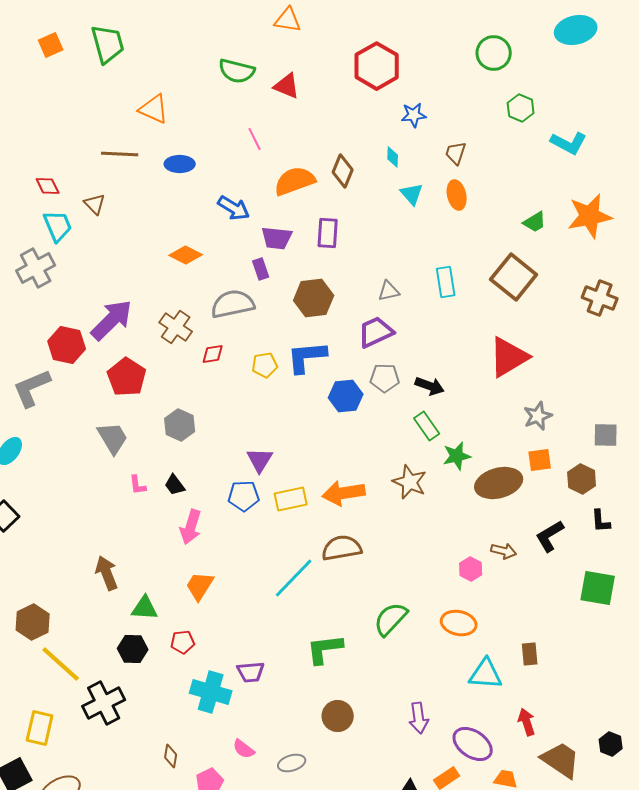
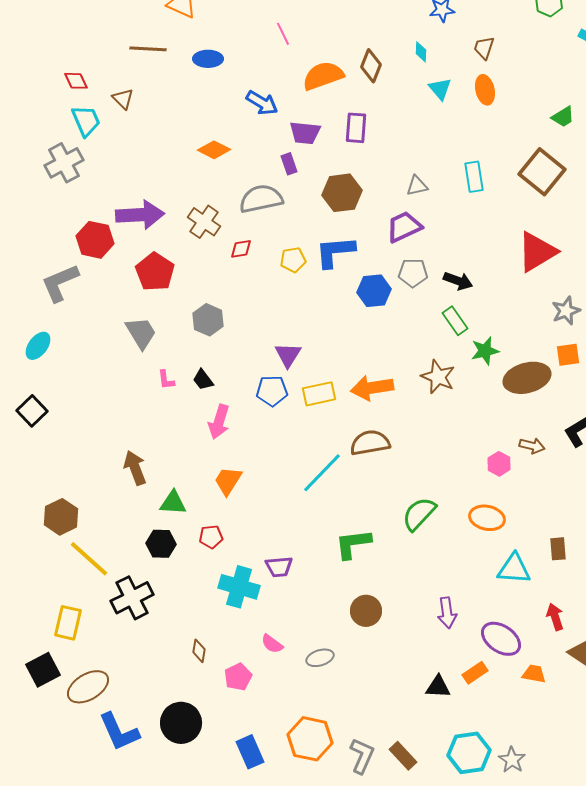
purple arrow: (112, 320) -> (140, 215), turned 42

